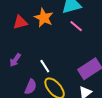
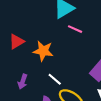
orange star: (44, 18) -> (43, 51), moved

